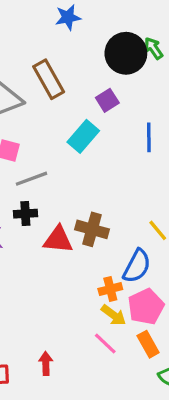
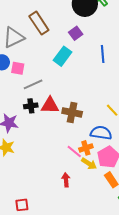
red triangle: (58, 240) -> (50, 105), moved
blue semicircle: (137, 266) -> (101, 133), turned -105
pink line: (105, 343) -> (74, 152), moved
red arrow: (46, 363) -> (66, 180), moved

